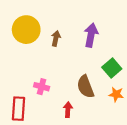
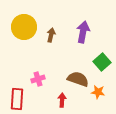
pink cross: (42, 87) -> (38, 79), turned -32
brown semicircle: (85, 87) -> (78, 79), turned 130
orange star: (116, 94) -> (98, 92), moved

